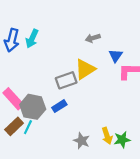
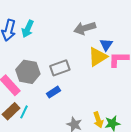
gray arrow: (93, 38) -> (85, 28), size x1.5
yellow triangle: (85, 69) -> (98, 57), moved
gray hexagon: (33, 107) -> (28, 72), moved

